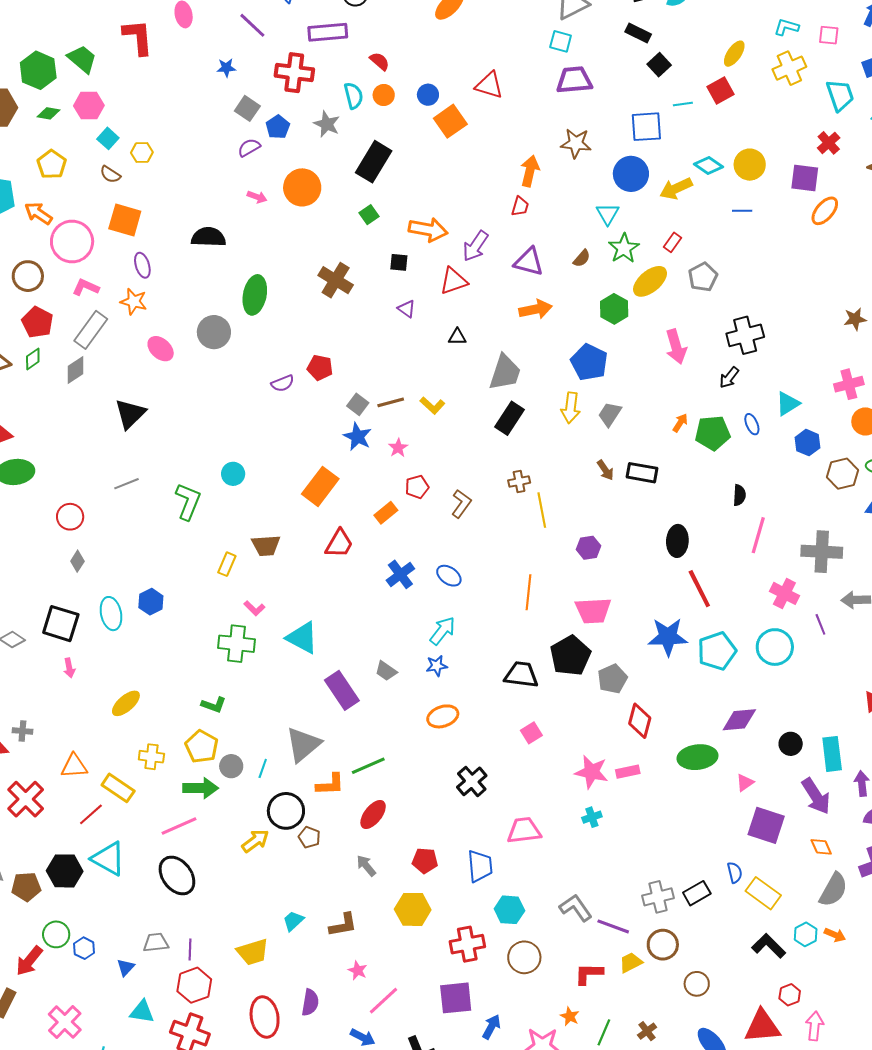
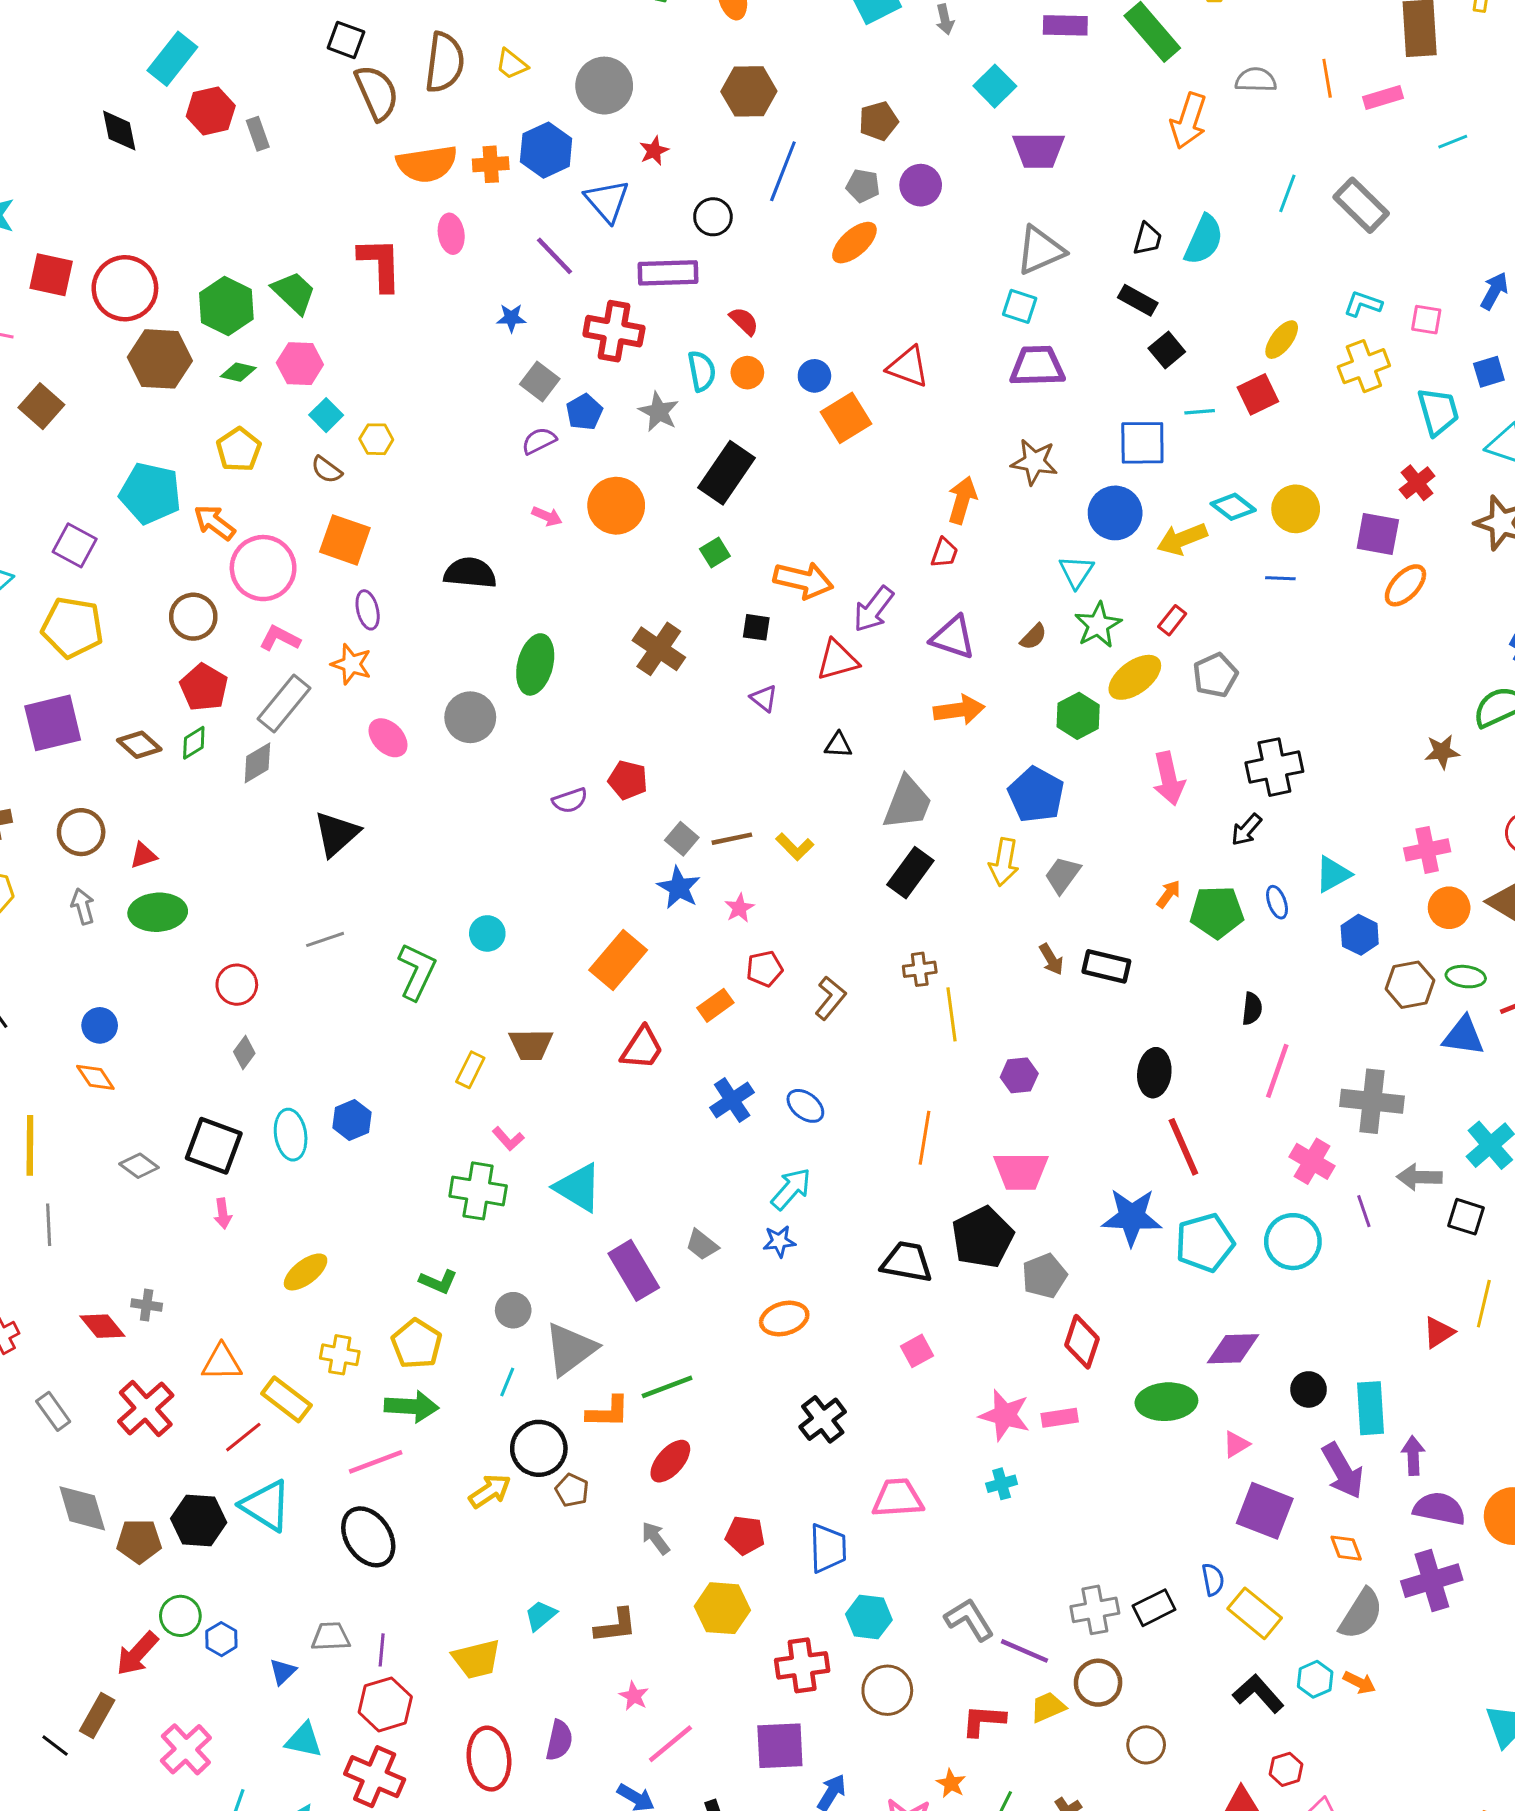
gray circle: (231, 766) -> (513, 1310), moved

